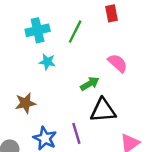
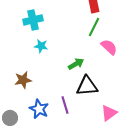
green line: (75, 32) -> (94, 27), moved
pink semicircle: (118, 63) -> (109, 47), moved

